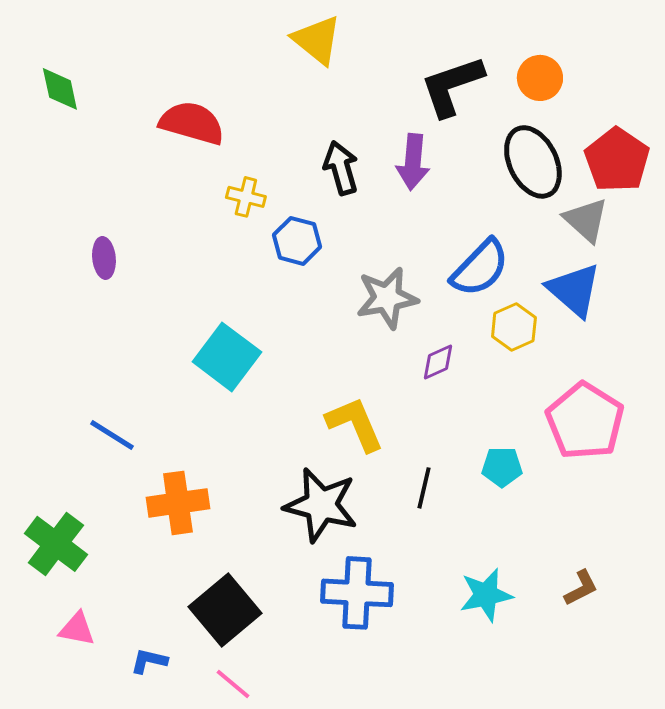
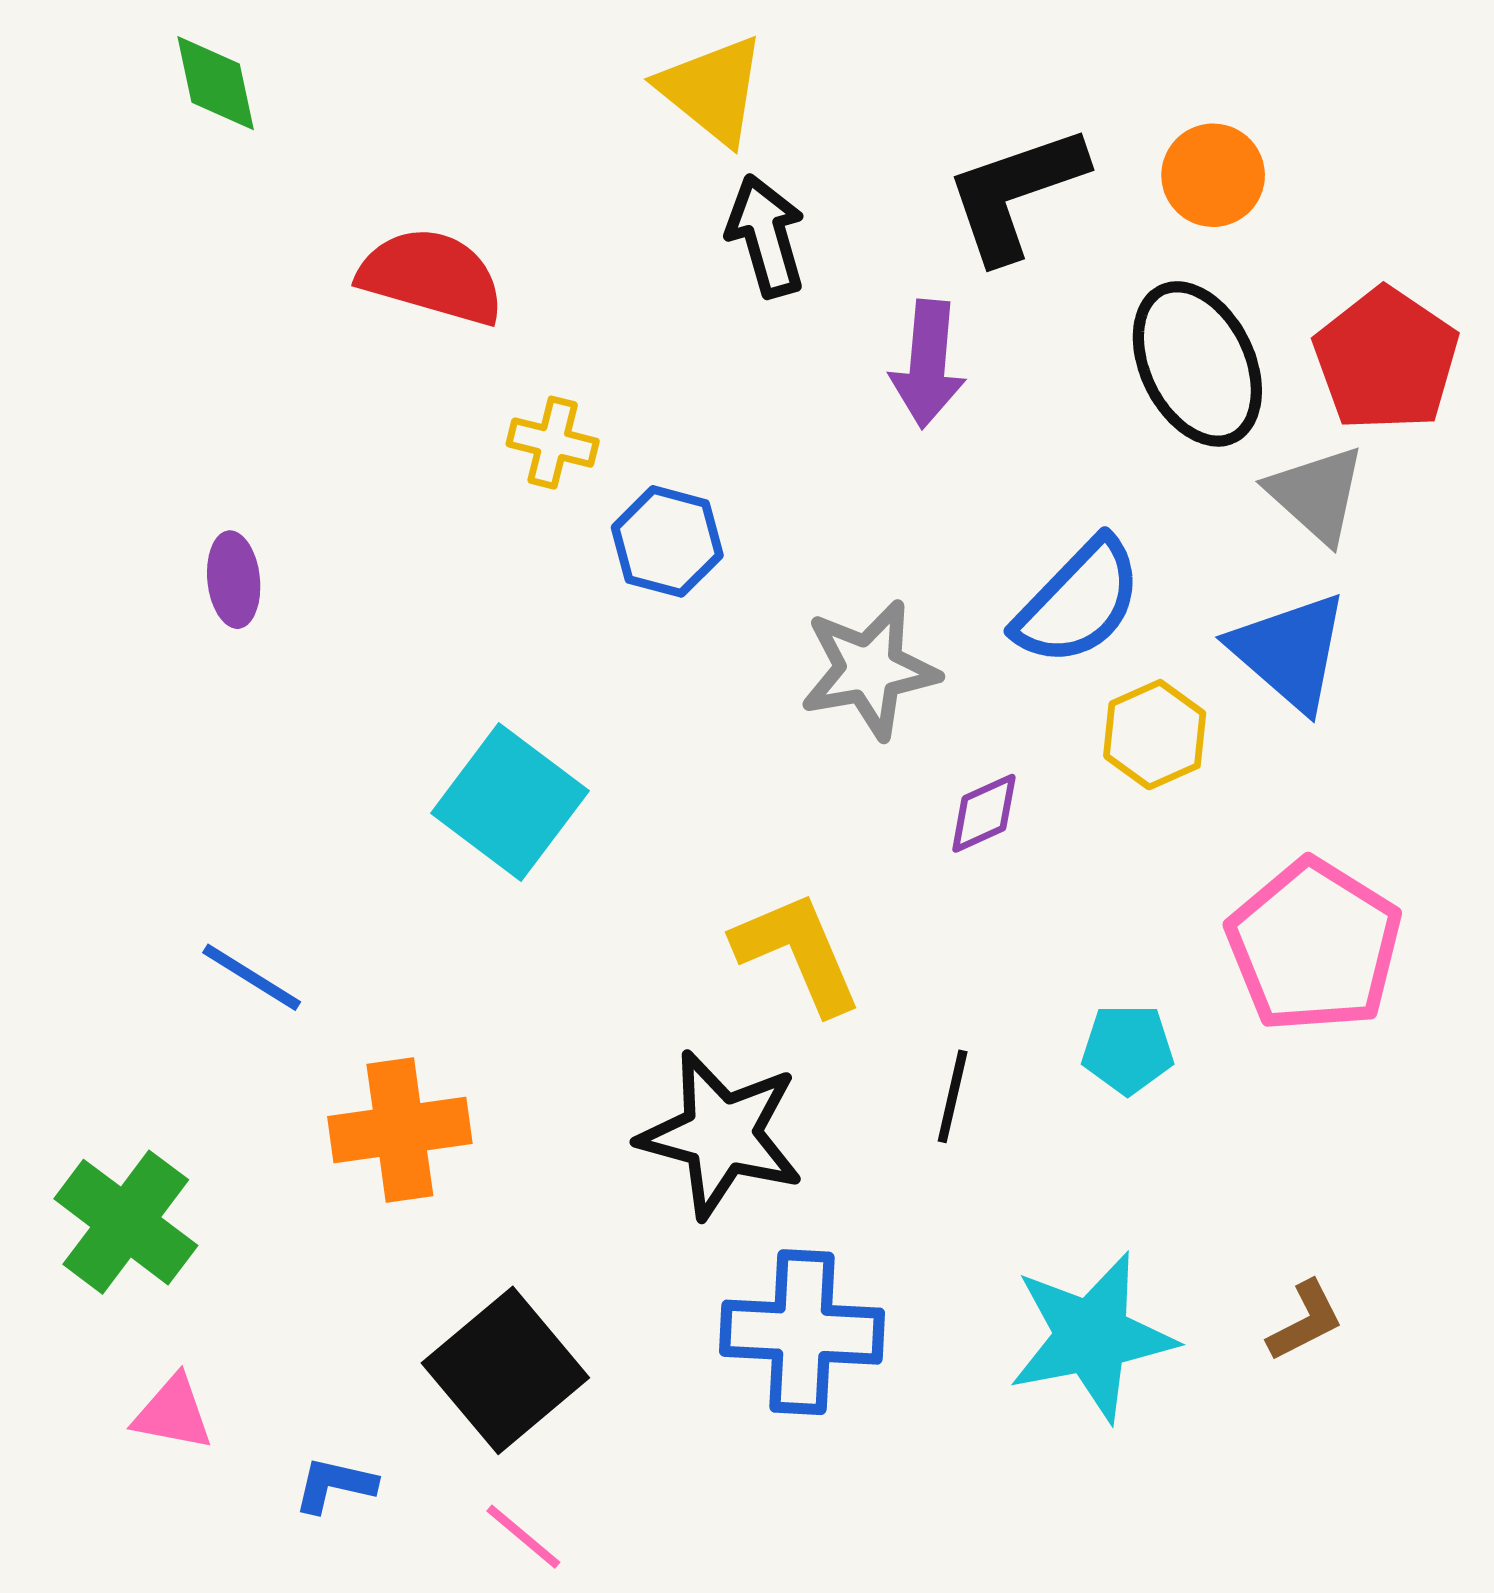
green diamond: (60, 89) -> (216, 83), moved
black arrow: (341, 168) -> (766, 236), moved
cyan star: (486, 595) -> (1092, 1337), size x1.4

